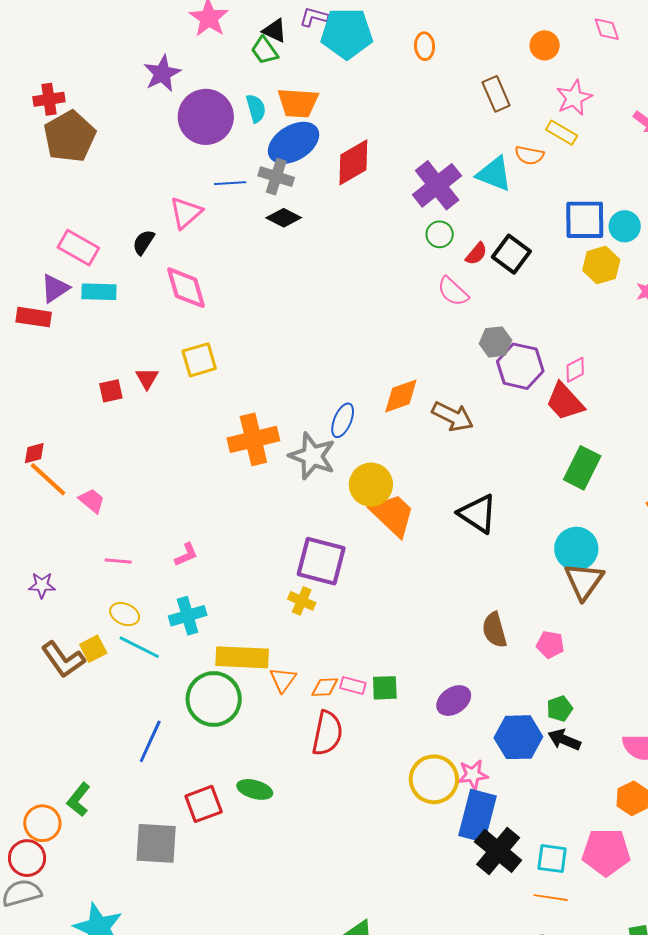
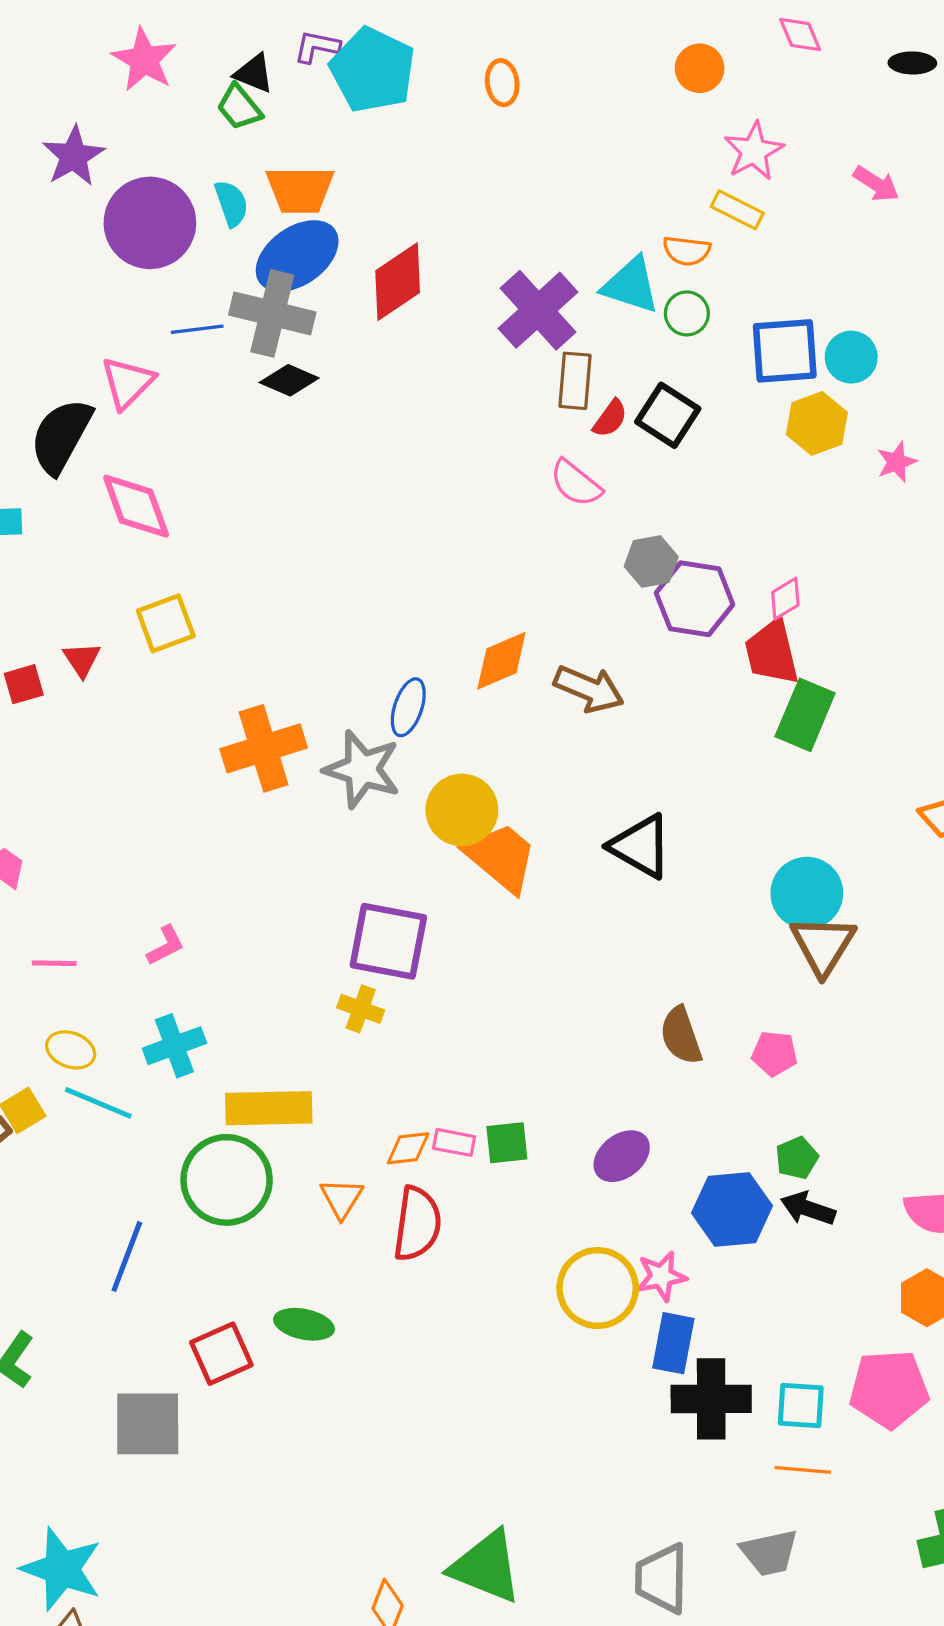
cyan pentagon: (347, 33) -> (373, 70), turned 30
brown rectangle: (496, 94) -> (575, 381), moved, turned 32
gray cross: (276, 177) -> (272, 313), size x1.4
green circle: (440, 234) -> (687, 313), moved
black semicircle: (143, 242) -> (61, 436), size x1.8
red trapezoid: (565, 402) -> (772, 652), turned 33
green rectangle: (582, 468) -> (805, 715), moved
orange triangle: (283, 680) -> (342, 1198), moved
blue rectangle: (477, 816) -> (673, 1343), size x0.7
black cross: (498, 851) -> (711, 1399), turned -36

